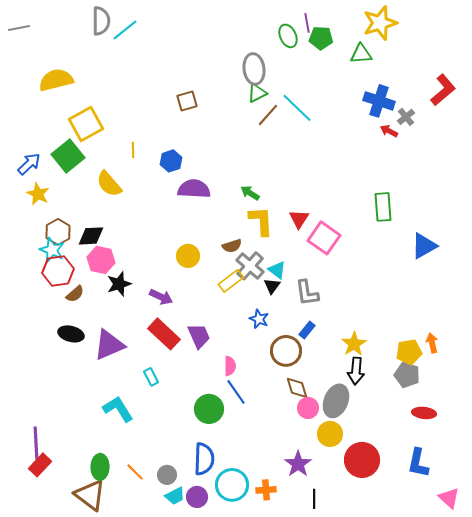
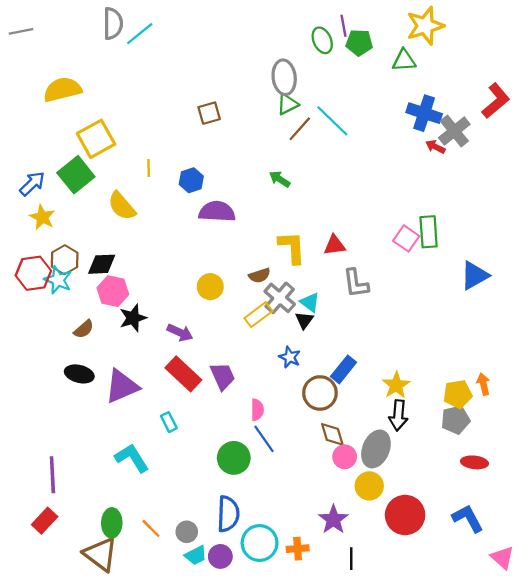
gray cross: (406, 117) -> (454, 131), size x1.6
green arrow: (250, 193) -> (280, 179), moved
red triangle: (299, 219) -> (335, 245), turned 50
pink square: (324, 238) -> (406, 238), moved, size x0.7
red hexagon: (58, 271) -> (33, 273), moved
gray L-shape: (307, 293) -> (356, 283), moved
blue rectangle: (307, 330) -> (343, 369), size x1.4
gray pentagon: (407, 375) -> (455, 420), turned -30
purple line: (36, 443) -> (52, 475), moved
blue L-shape: (418, 463) -> (468, 518), turned 140

